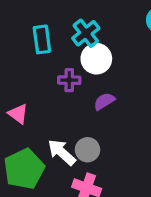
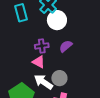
purple cross: (69, 80) -> (42, 46), moved
pink triangle: (18, 114) -> (39, 62), moved

